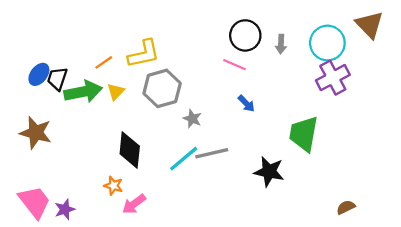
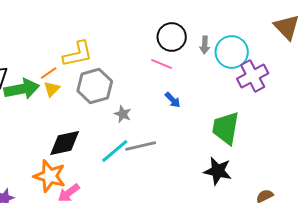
cyan circle: (327, 43) -> (232, 52), moved
orange line: (104, 62) -> (49, 73), moved
black diamond: (130, 150) -> (65, 143), turned 72
black star: (269, 172) -> (218, 171), moved
orange star: (113, 186) -> (50, 176), size x1.8

